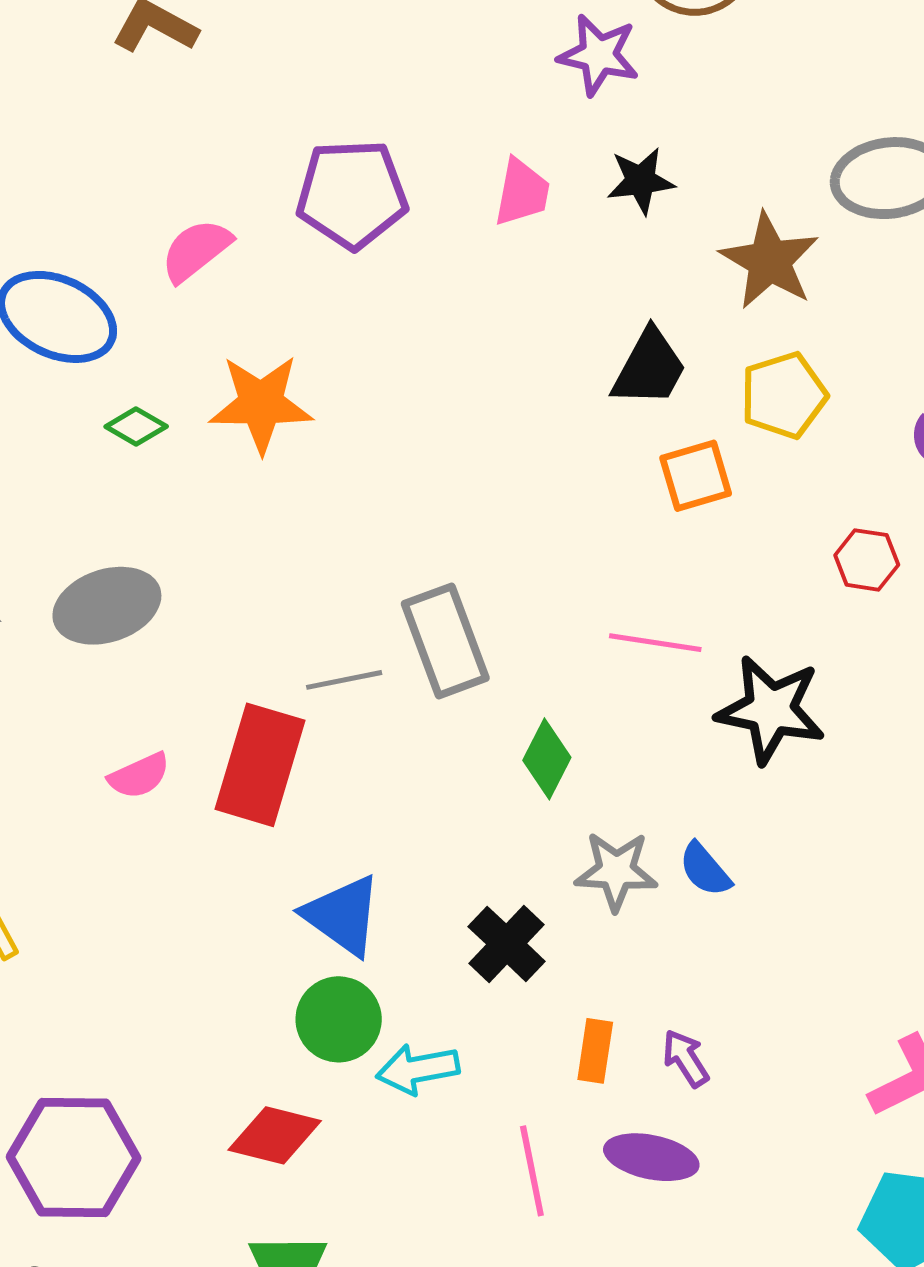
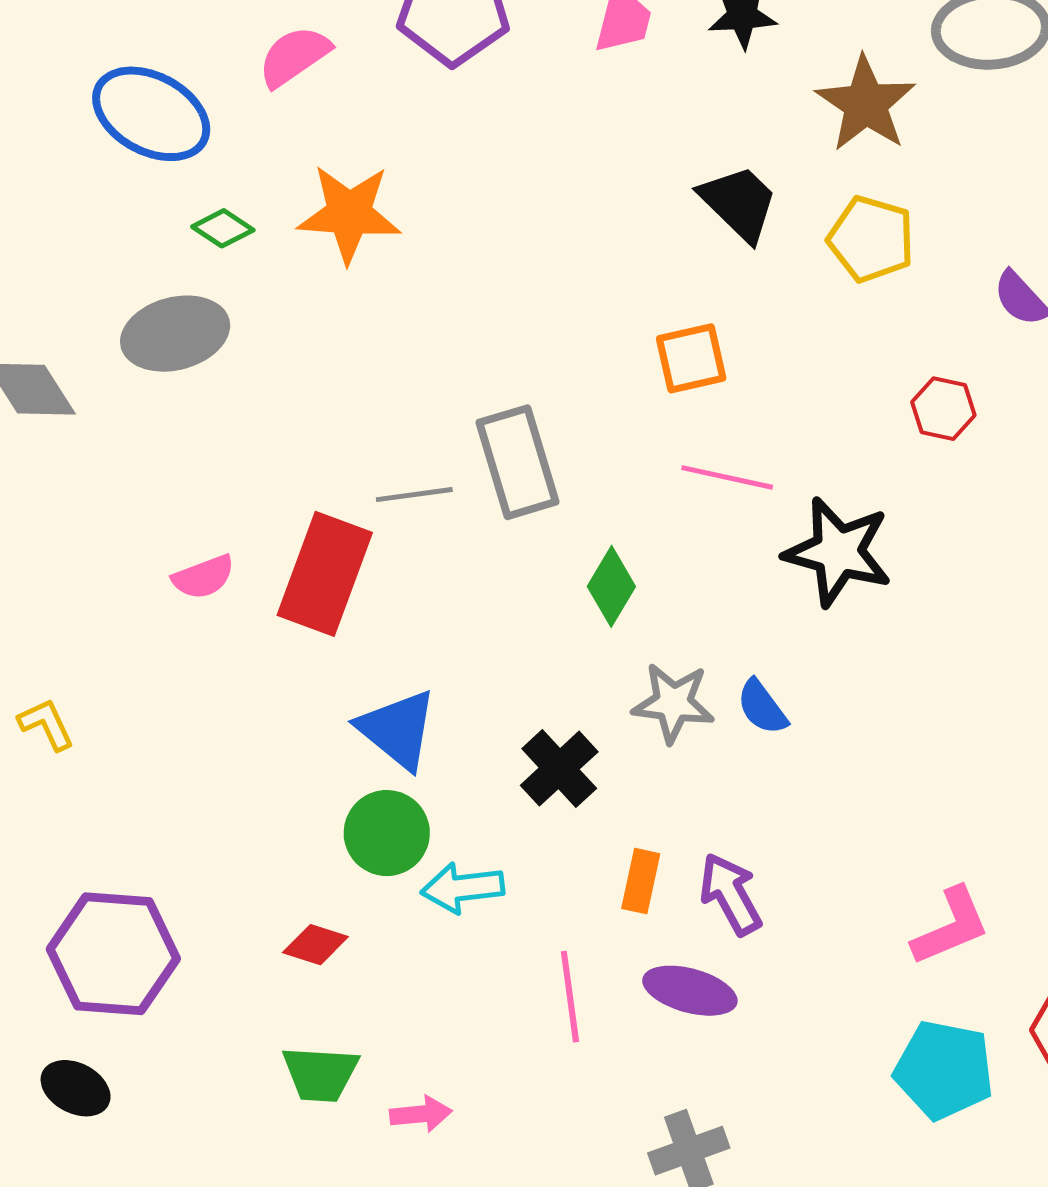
black trapezoid: (649, 368) -> (739, 203), turned -78
yellow pentagon: (784, 395) -> (871, 239), turned 30
orange square: (696, 476) -> (691, 358), moved
gray ellipse: (107, 606) -> (175, 334), moved
purple arrow: (686, 1058) -> (731, 894), size x1.4
red diamond: (275, 1135) -> (315, 945), size x0.7

